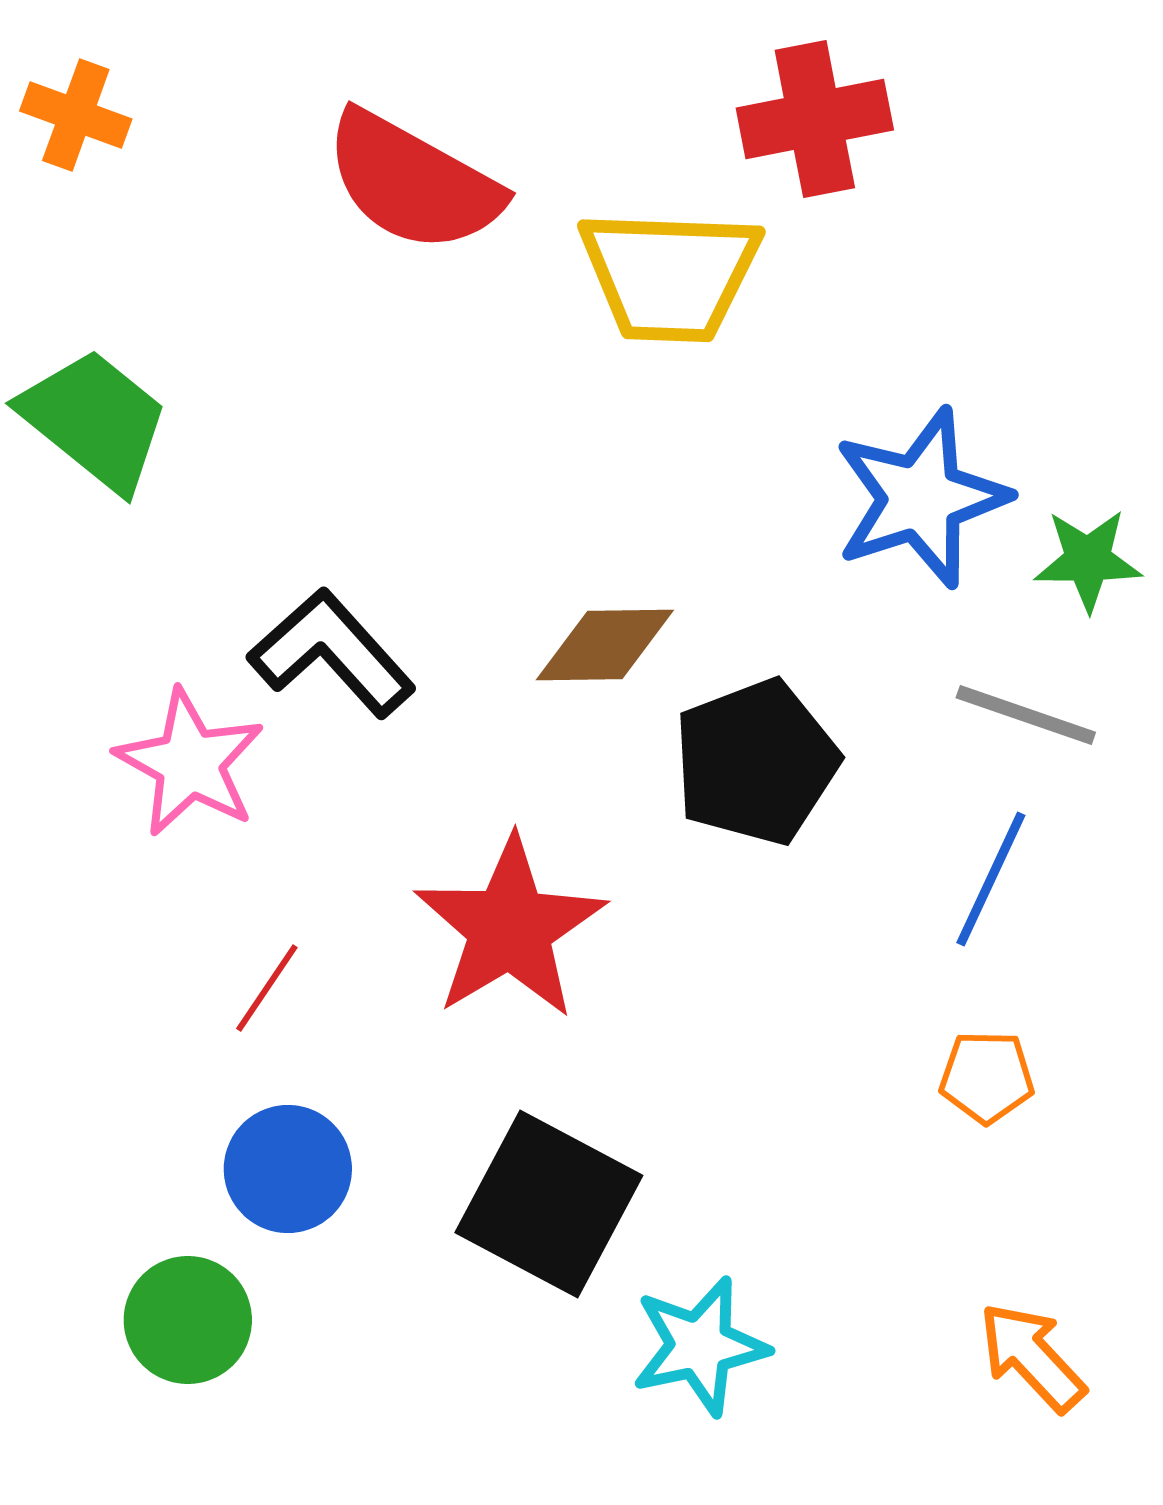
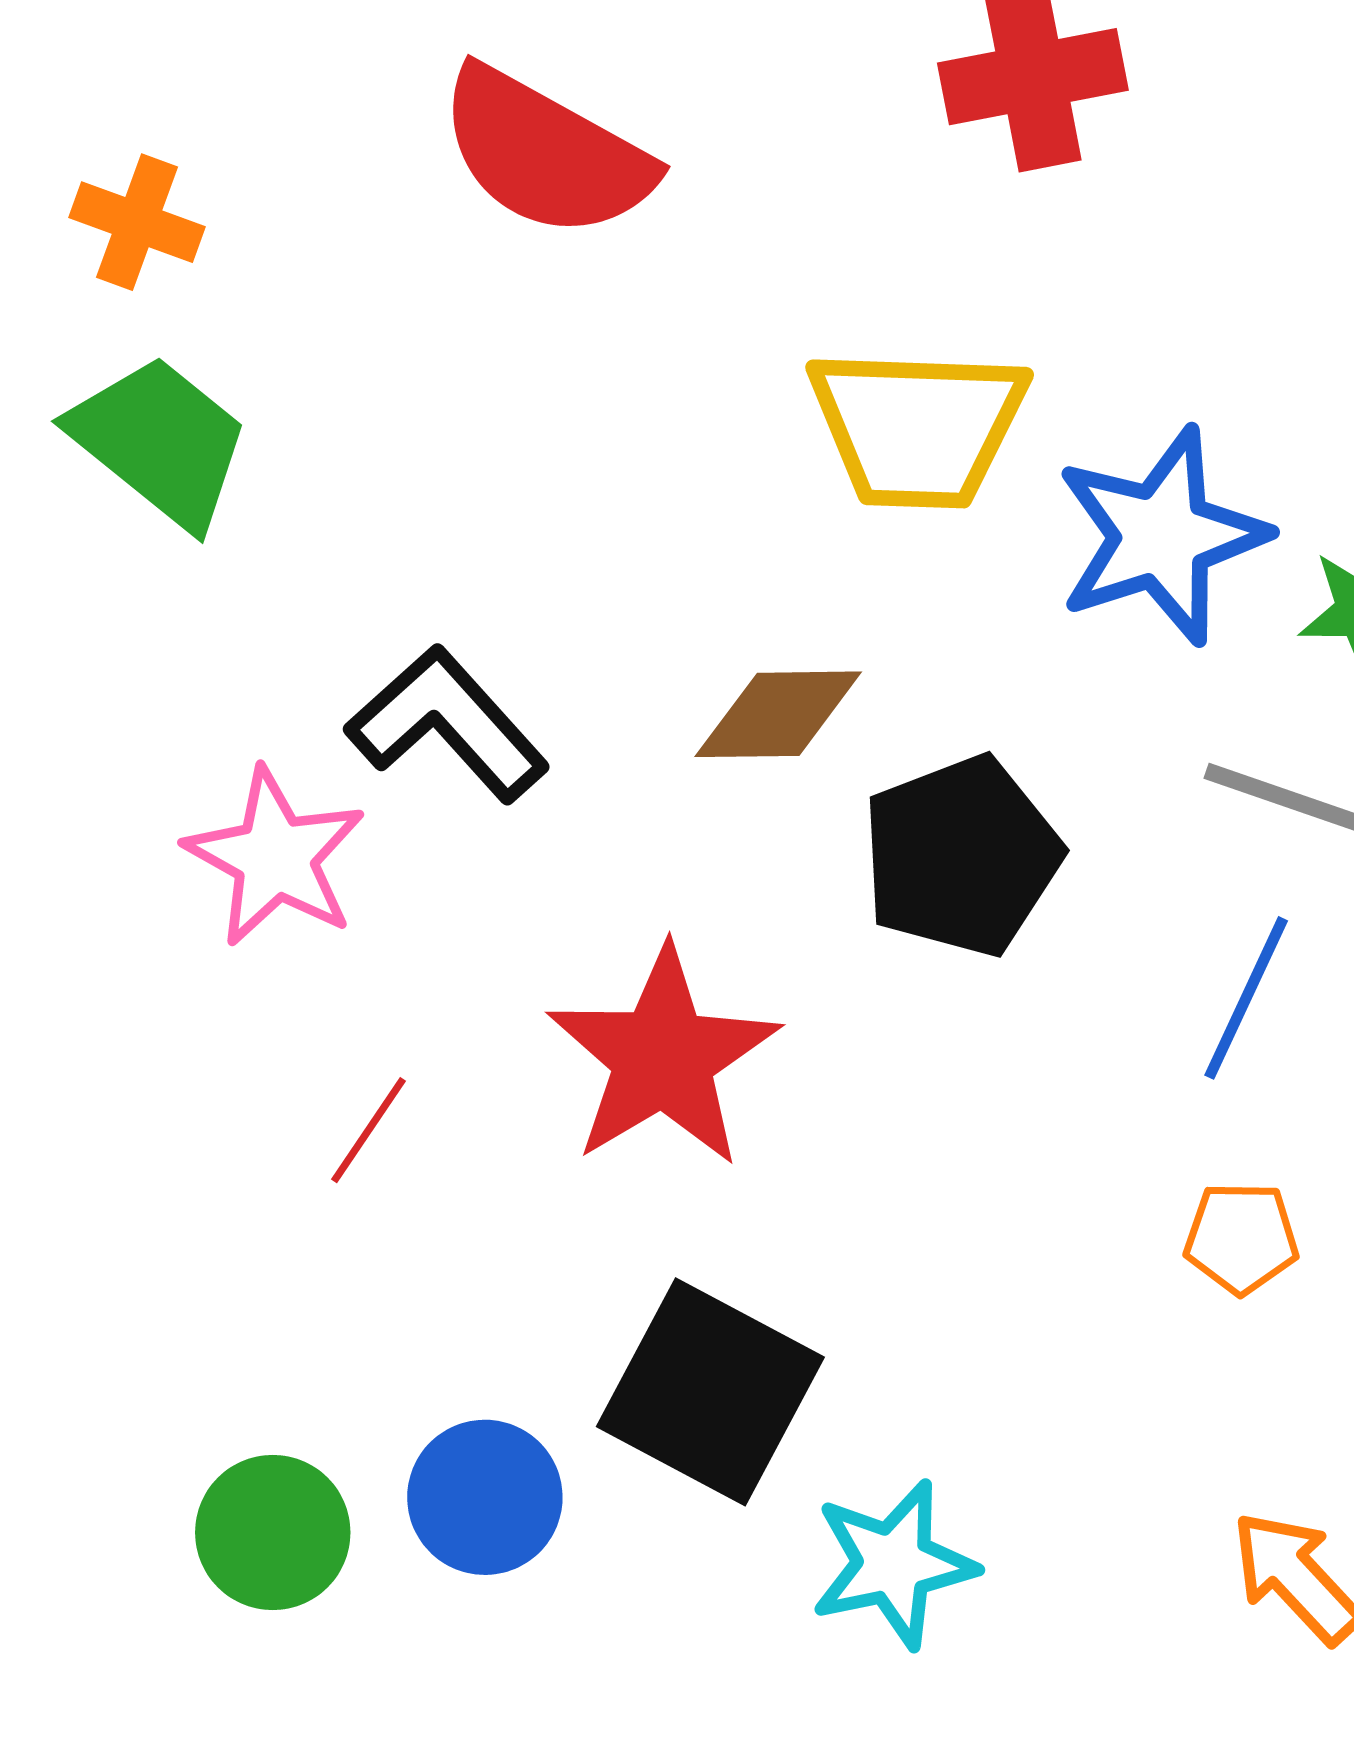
orange cross: (76, 115) -> (137, 222), moved
yellow trapezoid: (670, 275) -> (918, 427), moved
blue circle: (288, 1169) -> (485, 1497), moved

